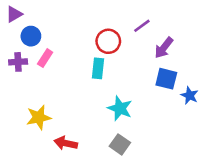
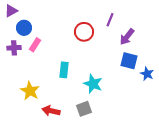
purple line: (142, 26) -> (110, 20), turned -32
cyan rectangle: (98, 68) -> (64, 70), moved
yellow star: (39, 117) -> (30, 91), turned -30
gray square: (120, 144) -> (84, 109), moved, turned 35

